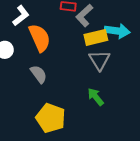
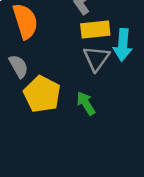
cyan arrow: (117, 31) -> (123, 45), moved, turned 80
yellow pentagon: (51, 118) -> (42, 94), moved

